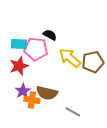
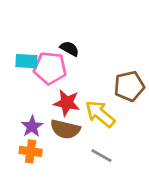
yellow arrow: (70, 58) -> (100, 114), moved
red star: (19, 66) -> (67, 103), moved, turned 30
orange cross: (32, 100) -> (31, 151), moved

